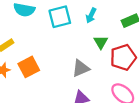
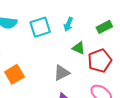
green triangle: (101, 42) -> (79, 48), turned -32

